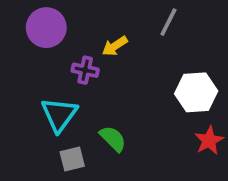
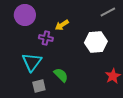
gray line: (168, 22) -> (108, 12), moved, turned 35
white hexagon: (196, 92) -> (96, 42), moved

